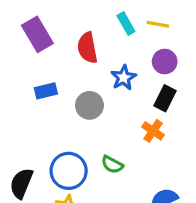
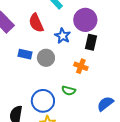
purple circle: (165, 62) -> (85, 20), size x1.5
blue rectangle: (46, 91) -> (25, 54), moved, turned 40
orange cross: (153, 131) -> (81, 66), moved

